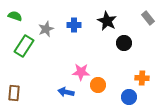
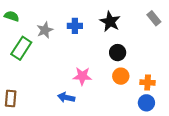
black circle: (124, 43) -> (118, 53), moved
orange circle: (98, 85) -> (121, 76), moved
blue circle: (129, 97) -> (146, 103), moved

